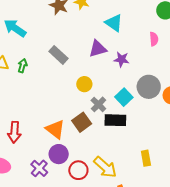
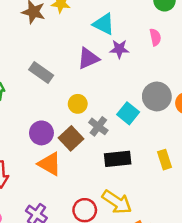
purple star: (121, 59) -> (119, 49), moved
black rectangle: (115, 120) -> (118, 159), moved
brown square: (82, 122) -> (71, 138), moved
purple circle: (59, 154) -> (41, 133), moved
yellow rectangle: (146, 158) -> (164, 160), moved

